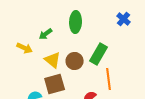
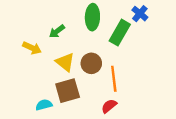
blue cross: (124, 19) -> (140, 14), moved
green rectangle: (99, 54) -> (120, 33), moved
orange line: (109, 79) -> (114, 79), moved

